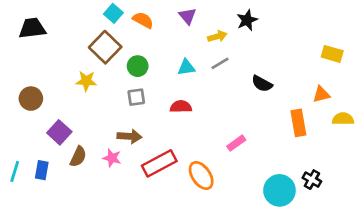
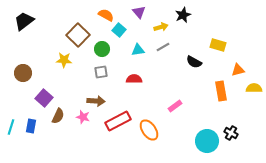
cyan square: (113, 13) -> (119, 30), moved
black trapezoid: (32, 28) -> (24, 21), turned -30
yellow rectangle: (332, 54) -> (218, 45), moved

